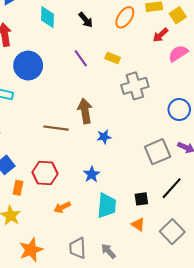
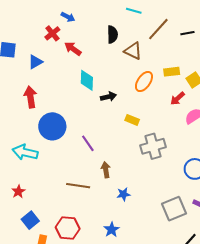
cyan diamond: (47, 17) -> (87, 80), moved
black arrow: (86, 20) -> (108, 97), moved, turned -63
purple line: (81, 58) -> (88, 143), moved
brown arrow: (85, 111) -> (106, 170), size x0.7

